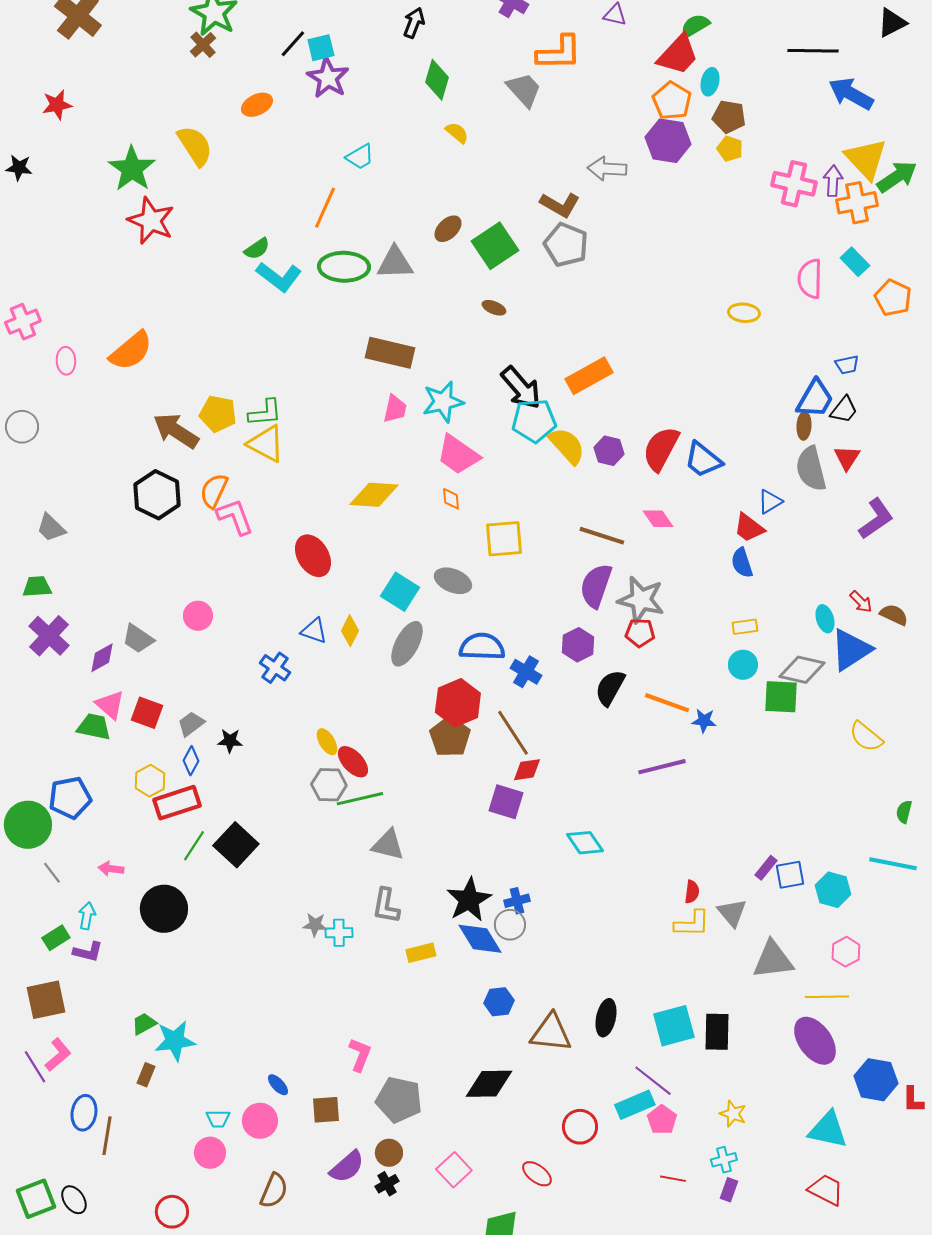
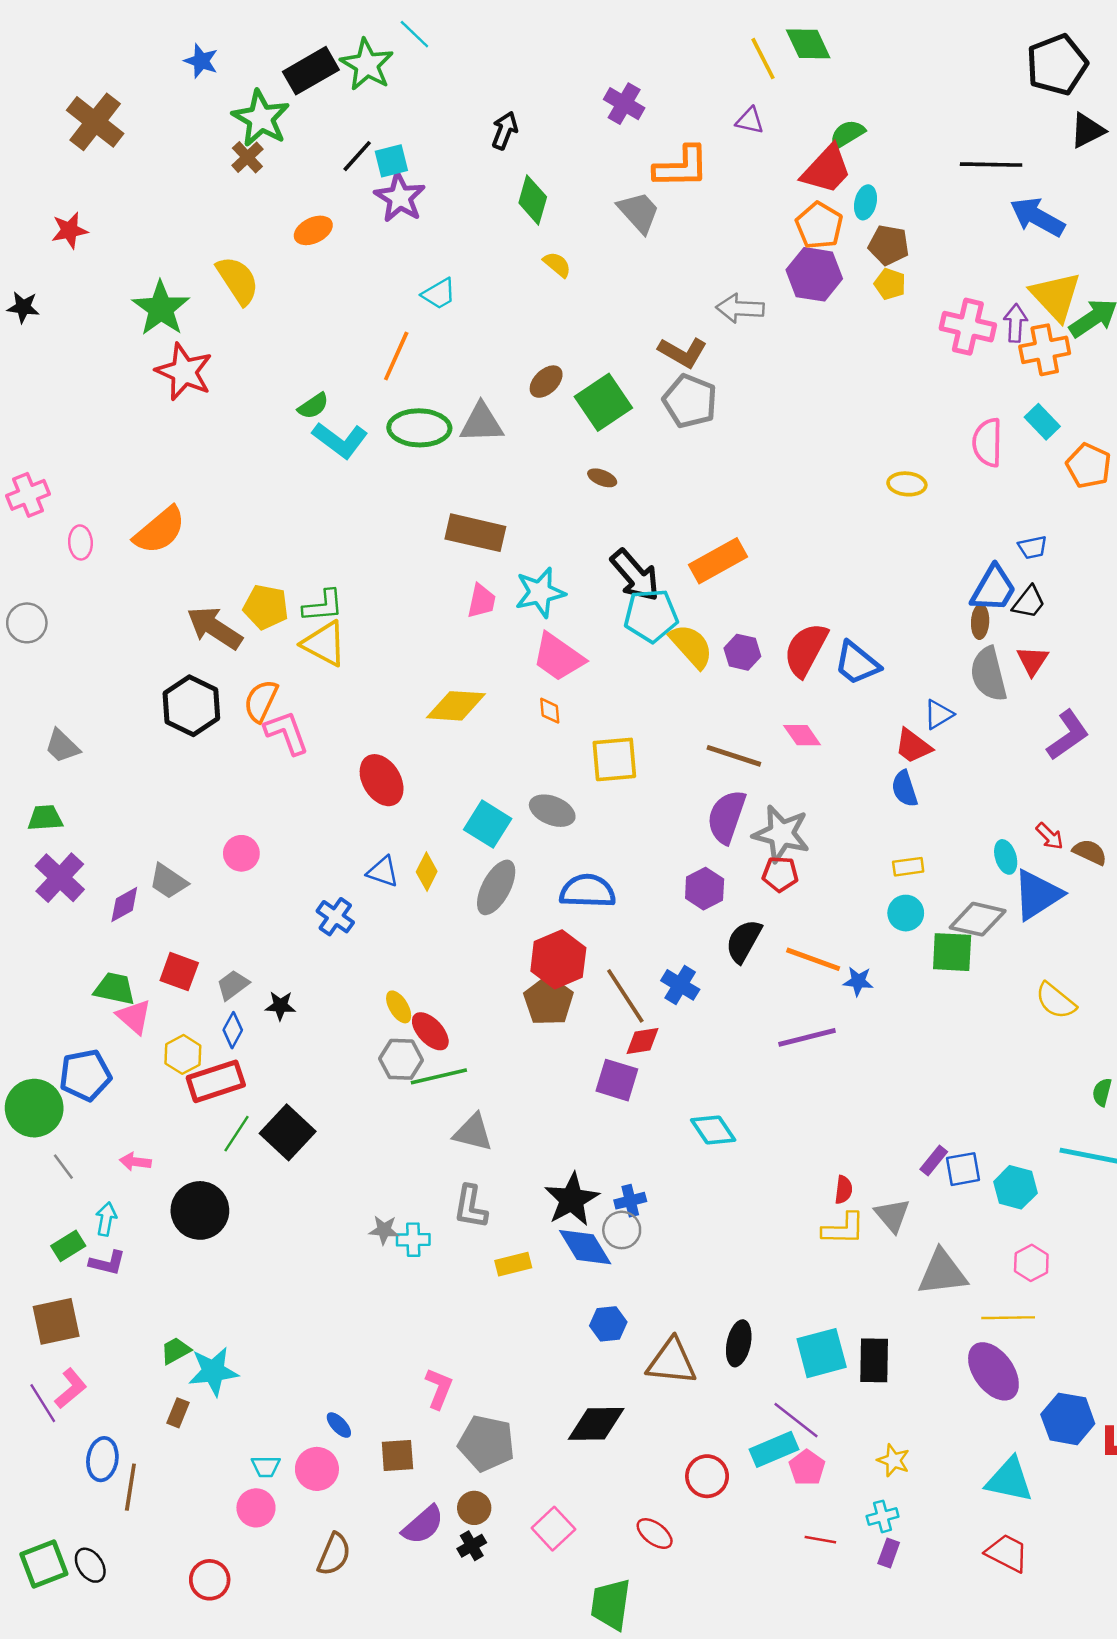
blue cross: (526, 672) -> (680, 985), moved
pink triangle: (110, 705) -> (134, 1017), moved

